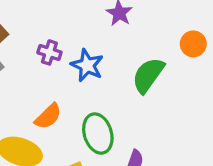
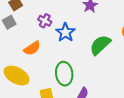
orange semicircle: (48, 116) -> (32, 48), moved

